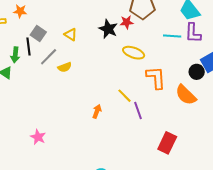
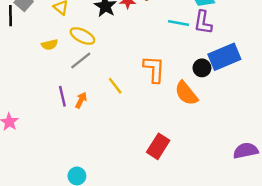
yellow ellipse: (134, 53) -> (82, 36), moved
gray line: (49, 57) -> (81, 60), moved
purple line: (138, 110) -> (62, 96), moved

